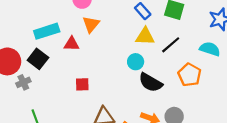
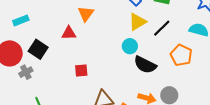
cyan rectangle: (47, 31) -> (21, 20), moved, size x0.7
yellow triangle: (145, 36) -> (137, 22), turned -30

